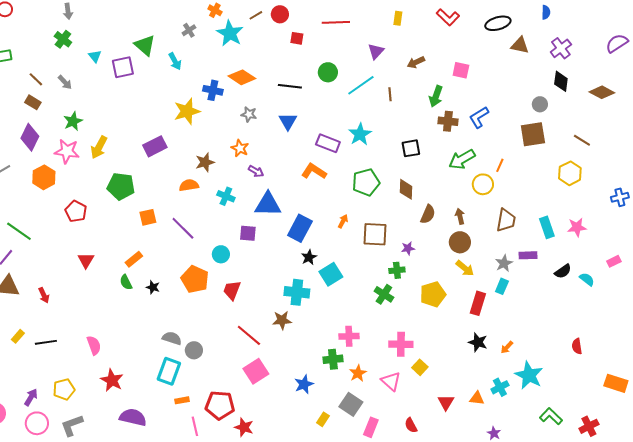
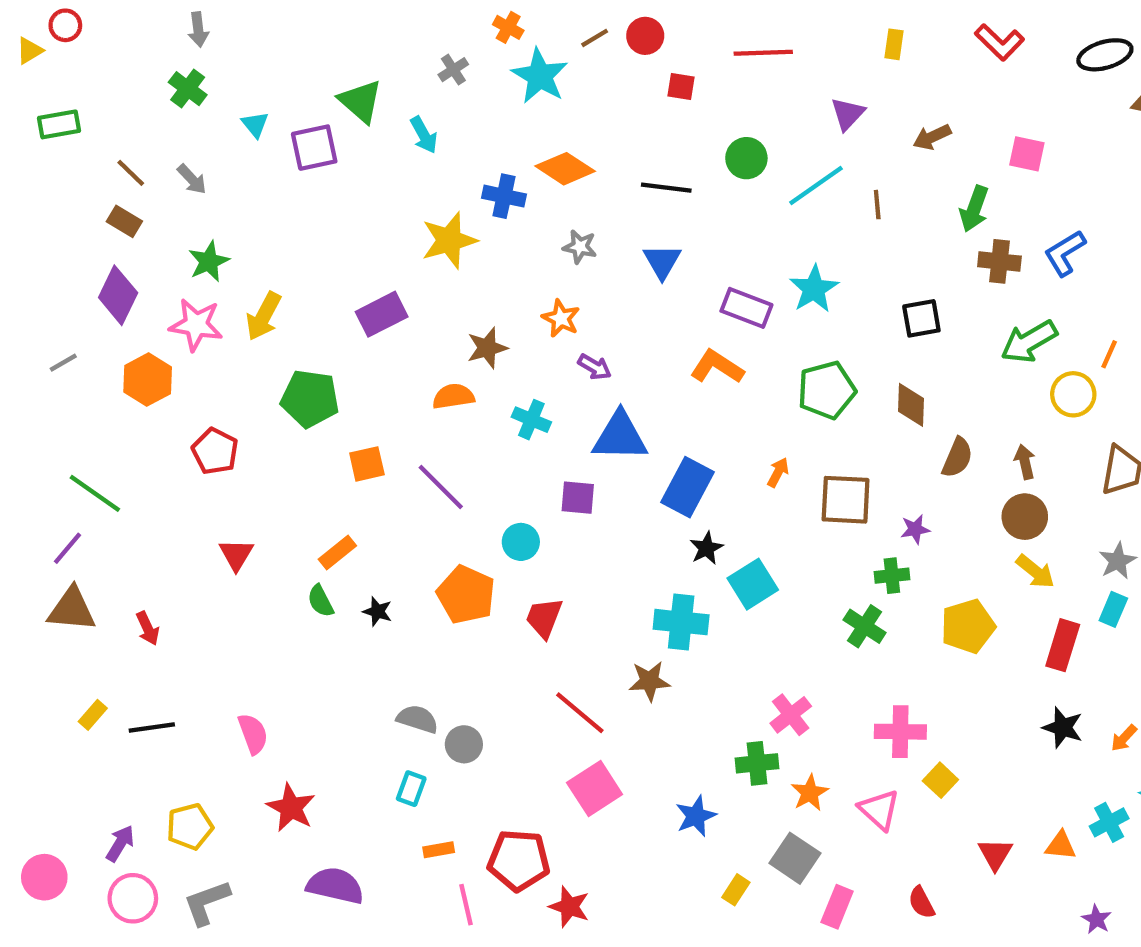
pink cross: (349, 336) -> (791, 715), turned -36
cyan rectangle: (169, 371) -> (411, 789), size x0.6

